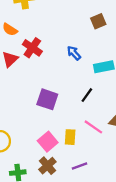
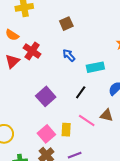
brown square: (98, 21) -> (66, 24), moved
purple square: (47, 99) -> (46, 96), turned 30

